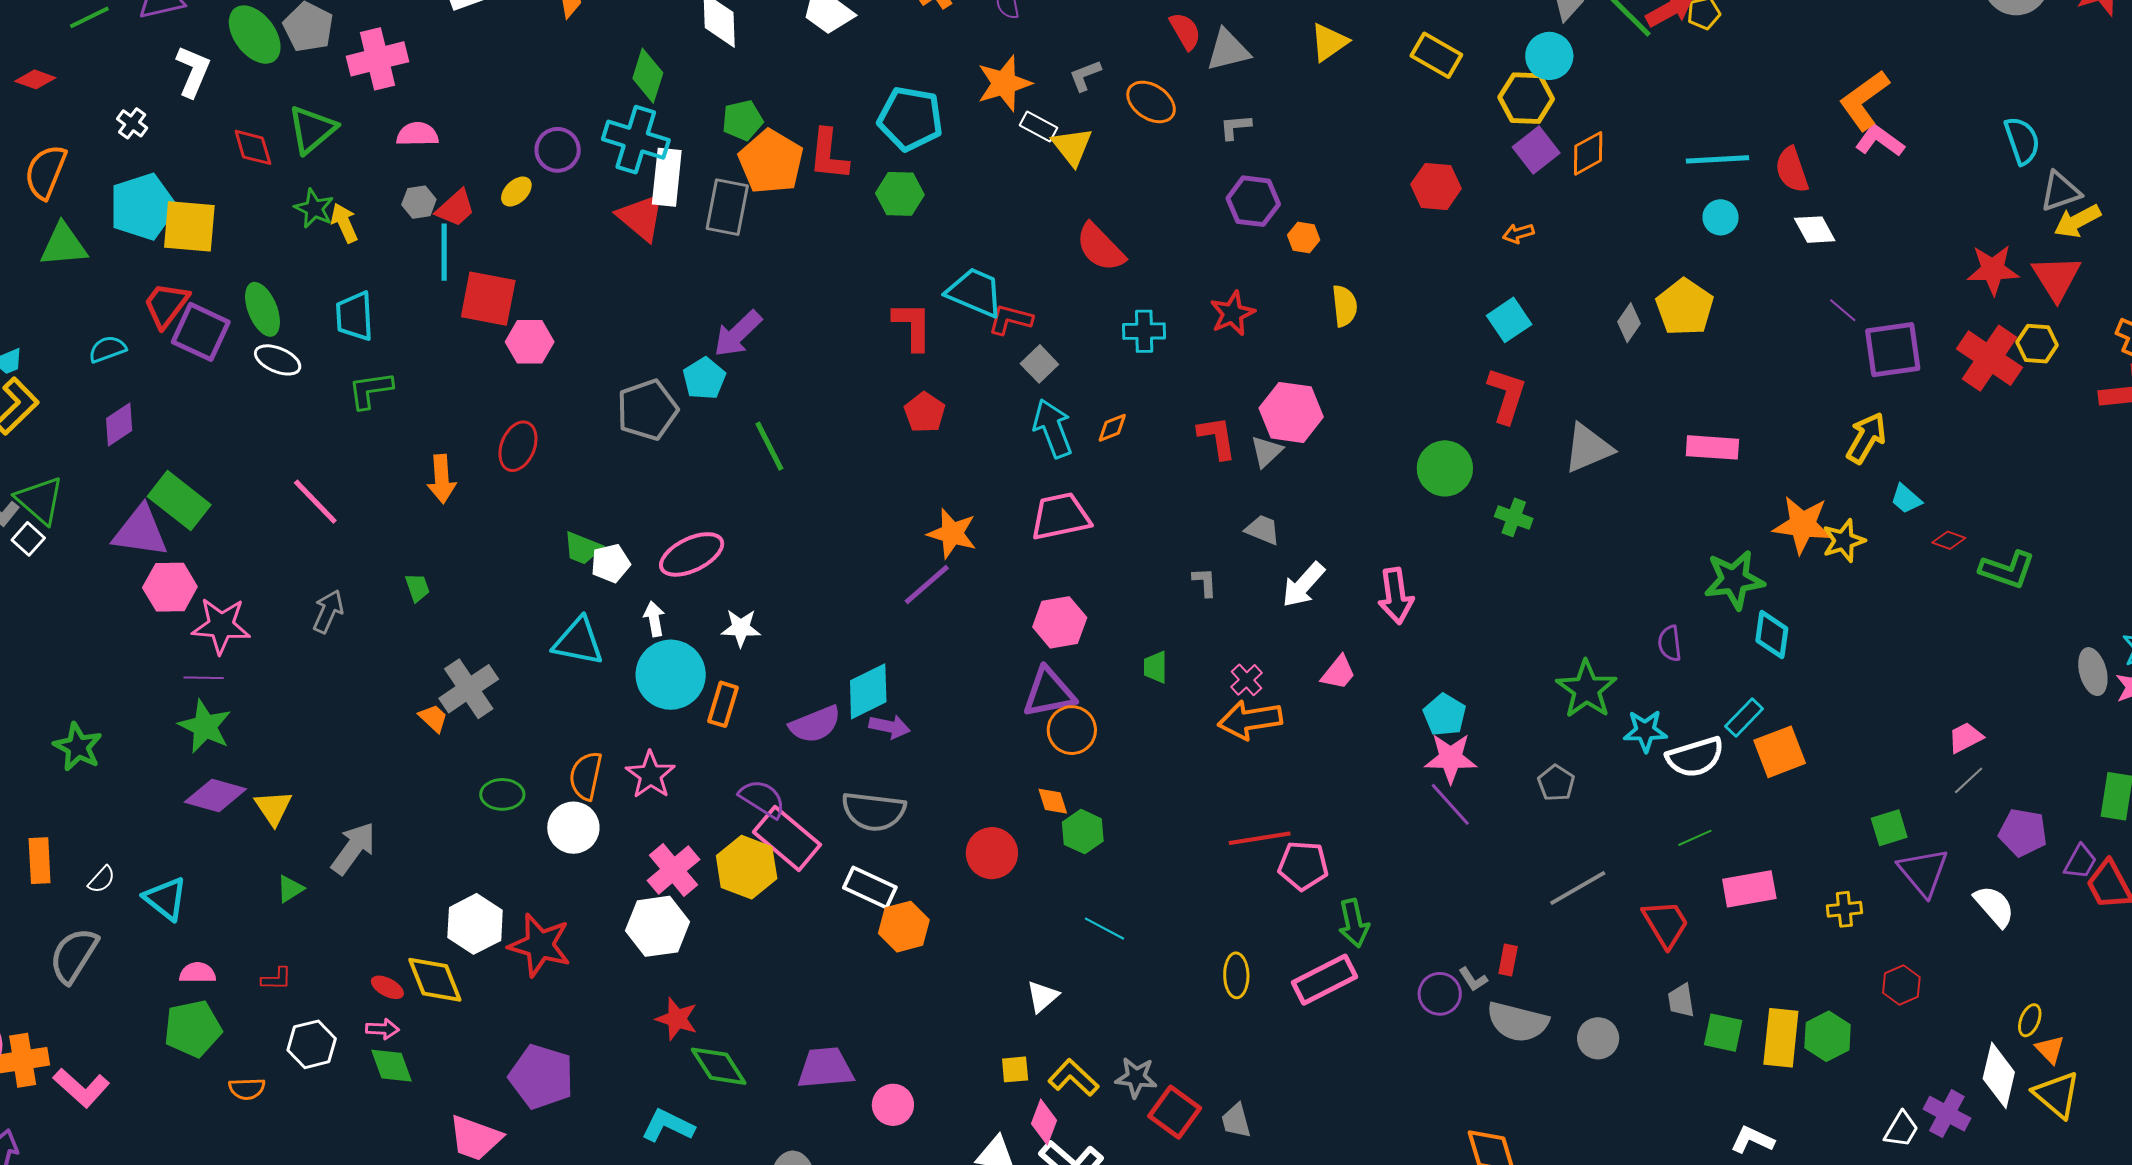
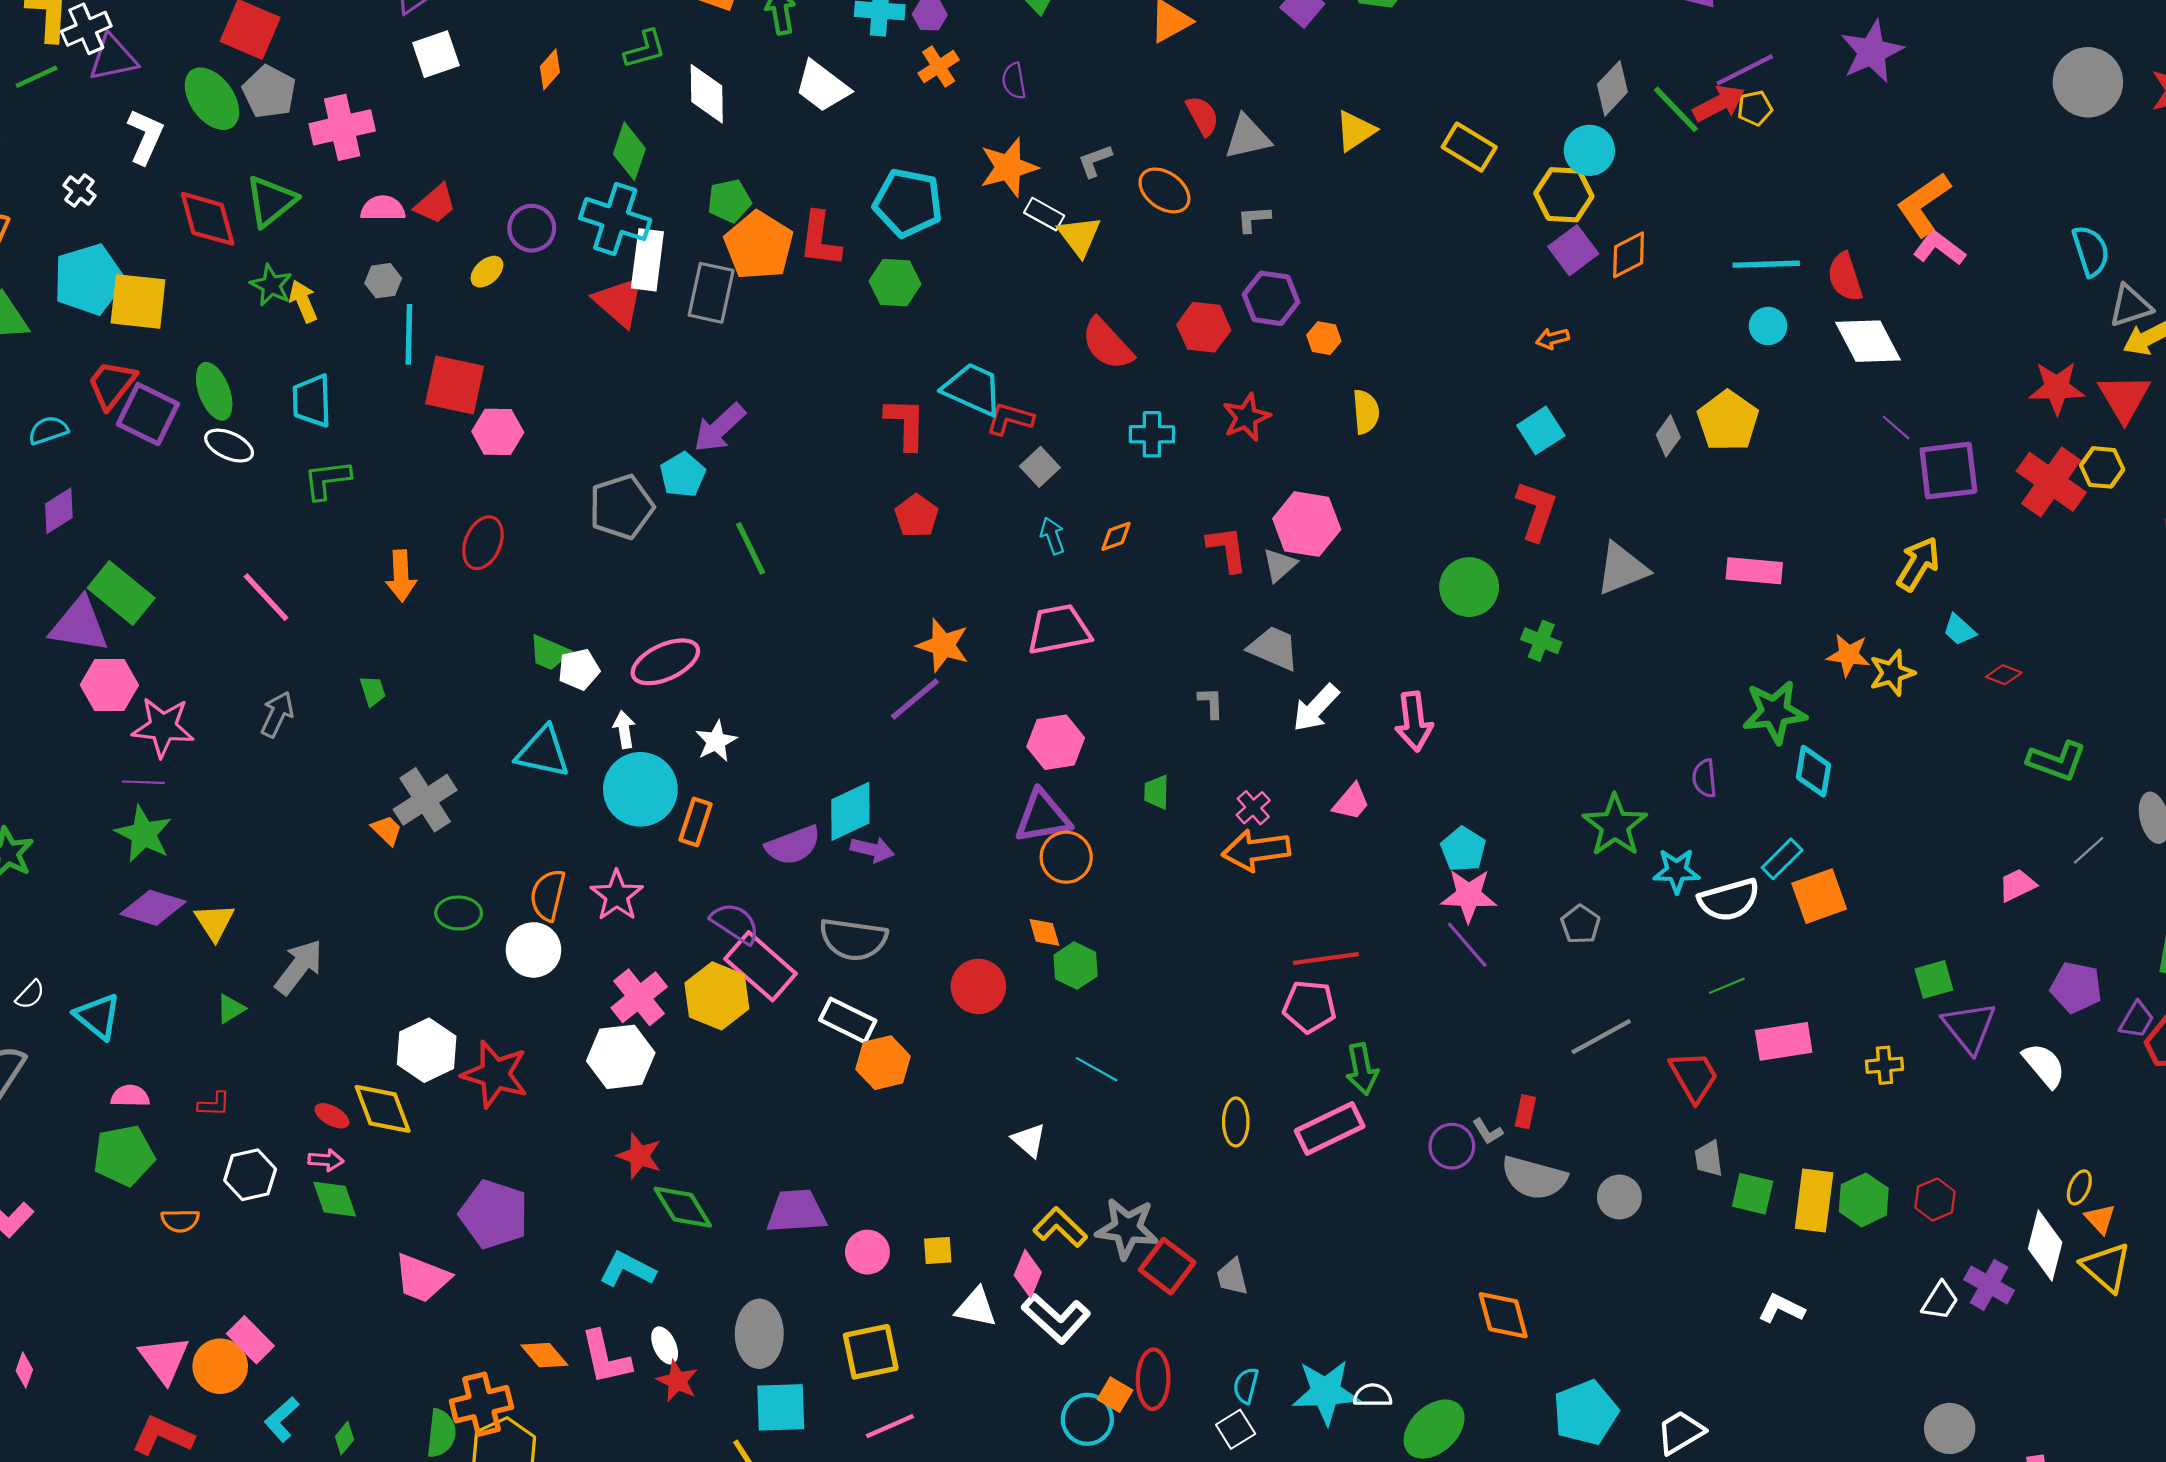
red diamond: (253, 147) -> (208, 219), size x1.4
red hexagon: (1436, 186) -> (1204, 327), moved
red trapezoid: (455, 208) -> (435, 204), moved
white diamond: (1815, 230) -> (1868, 341), size x1.5
cyan arrow: (1053, 428) -> (1052, 536), size x0.6
orange star: (1803, 525) -> (1848, 655), size x0.7
gray trapezoid: (1263, 530) -> (1274, 648), size x1.4
green L-shape: (2007, 570) -> (2057, 761), moved
white star: (741, 628) -> (716, 741), turned -30
gray line: (1969, 780) -> (2089, 850), moved
red line: (1260, 838) -> (1326, 959), moved
red hexagon: (1901, 985) -> (1935, 1200), moved
white triangle: (1042, 997) -> (1029, 1140), turned -39
yellow square: (1015, 1069) -> (938, 1251), moved
gray star: (1136, 1077) -> (1127, 1228), size x1.4

